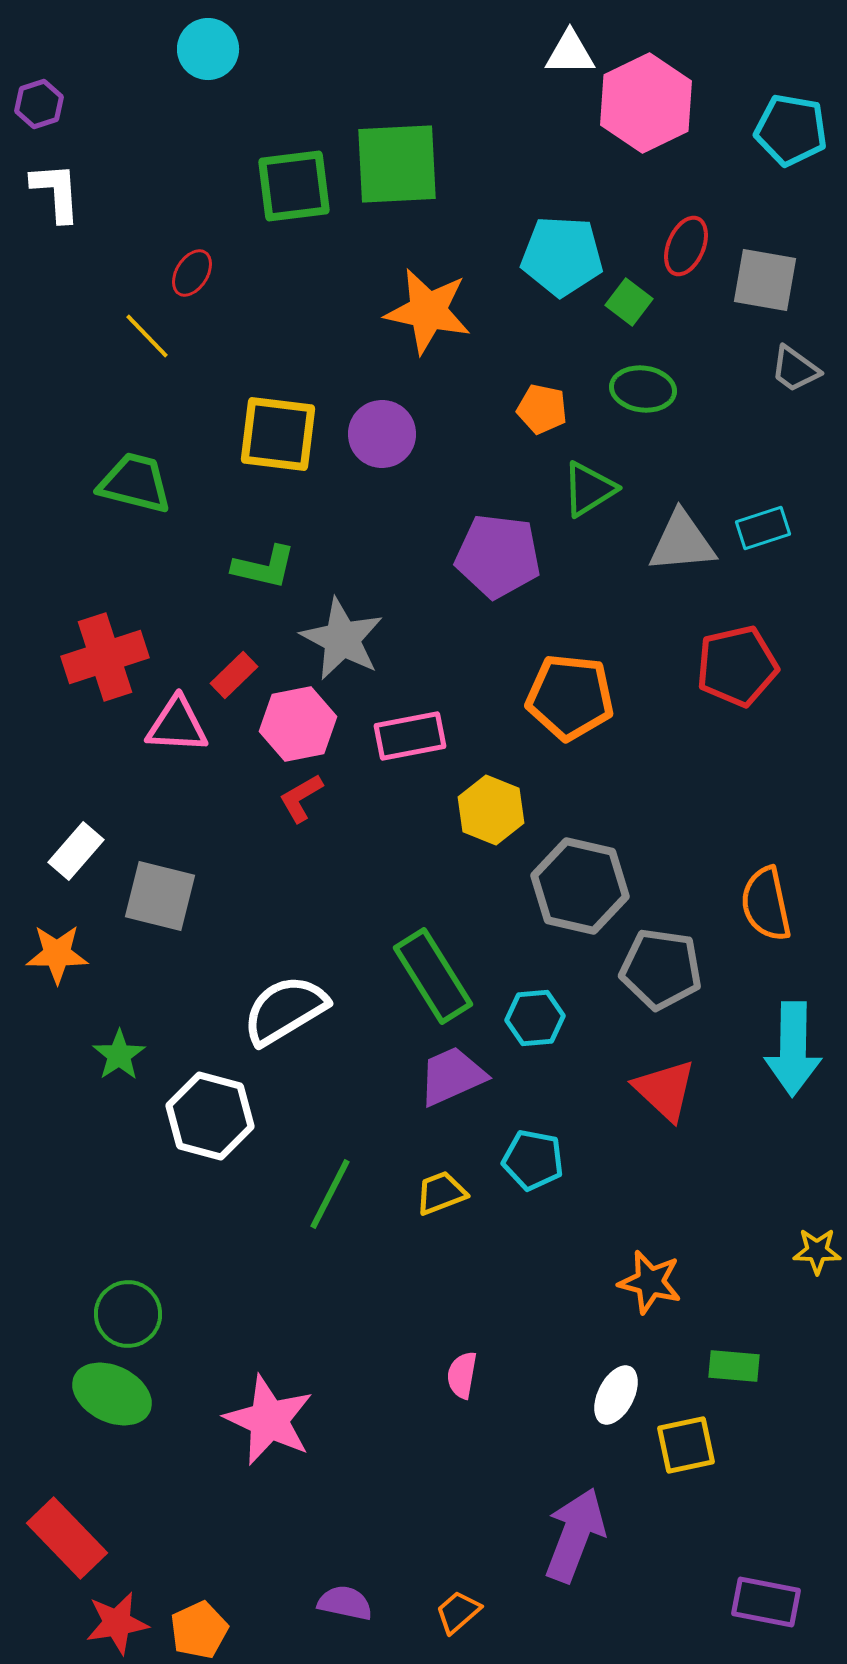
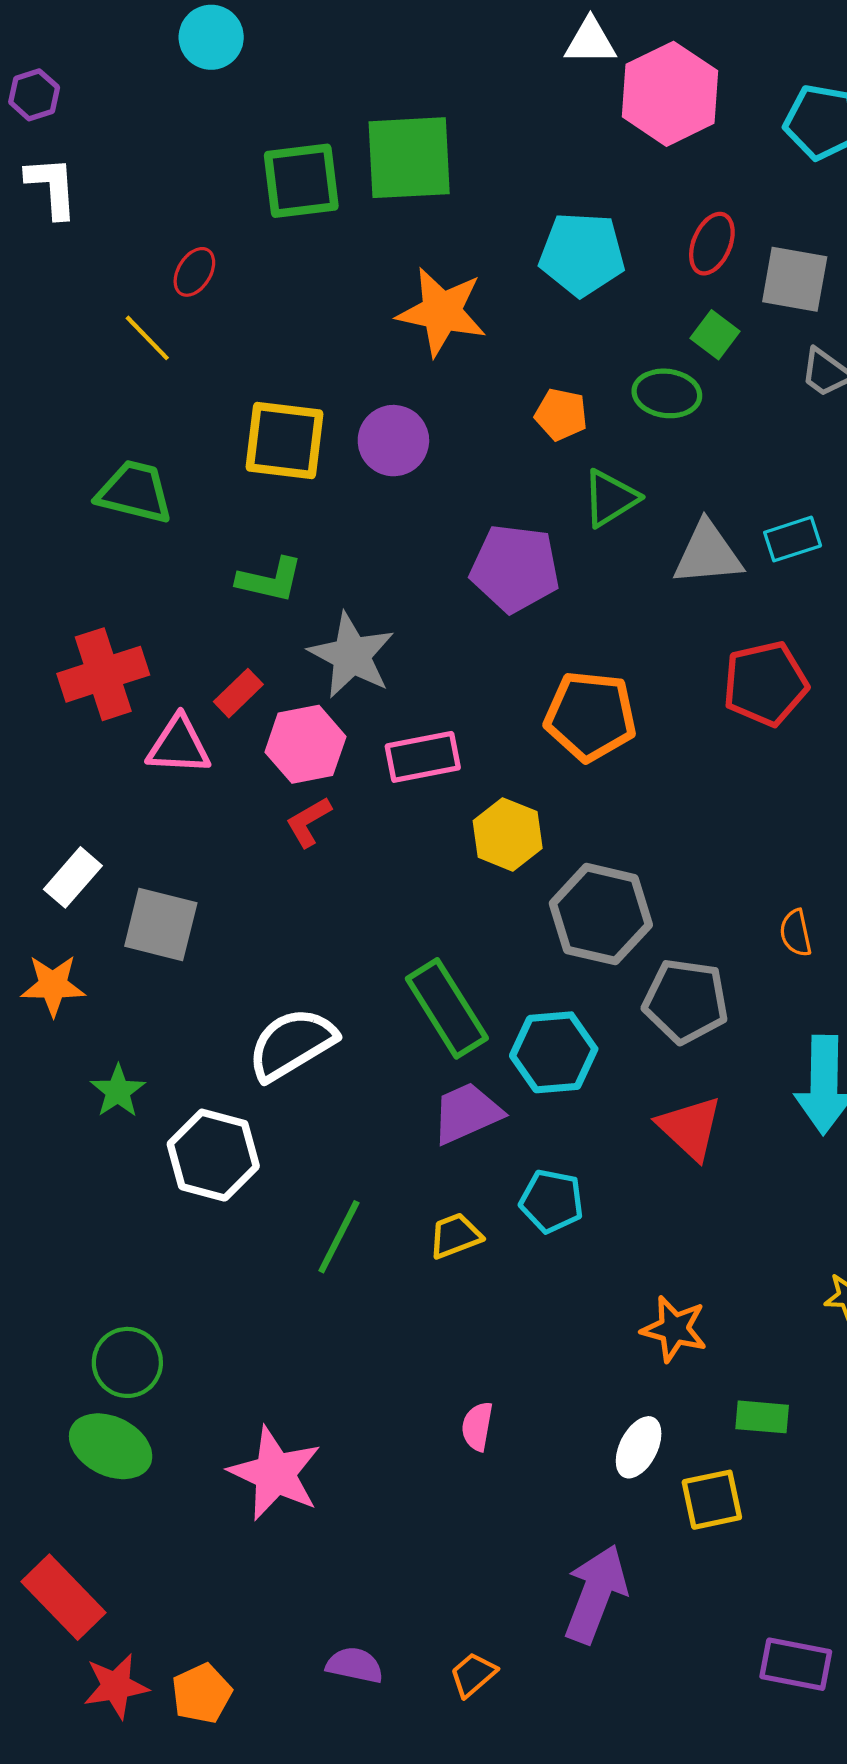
green square: (629, 302) -> (715, 335), moved
orange semicircle: (766, 904) -> (796, 933), size x0.6
cyan hexagon: (535, 1018) -> (554, 1052), size x1.4

